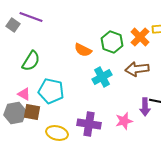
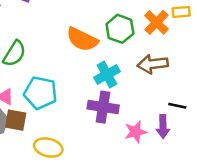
orange semicircle: (83, 50) -> (82, 39), size x1.4
purple arrow: (145, 107) -> (163, 127), moved
purple cross: (89, 124) -> (103, 107), moved

